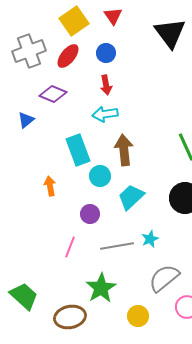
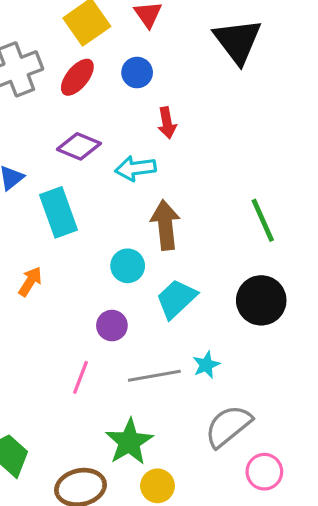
red arrow: (106, 85) -> (167, 123), moved
purple diamond: (53, 94) -> (79, 146), moved
cyan rectangle: (78, 150) -> (59, 212), moved
orange arrow: (50, 186) -> (30, 282), moved, turned 42
yellow circle: (138, 316) -> (158, 486), moved

